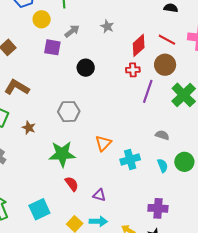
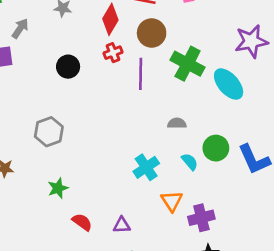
black circle: (86, 68) -> (68, 67), moved
orange triangle: (103, 143) -> (172, 201), moved
green star: (62, 154) -> (58, 188), size x0.6

